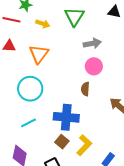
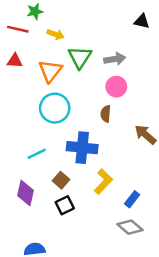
green triangle: (74, 17) -> (80, 57), moved
cyan circle: (30, 89) -> (55, 108), moved
brown square: (62, 142) -> (61, 180), moved

